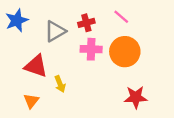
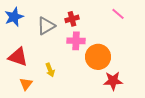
pink line: (121, 17) -> (118, 14), moved
orange circle: (125, 52) -> (98, 57), moved
red triangle: (36, 66) -> (18, 57), moved

